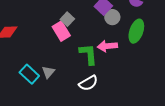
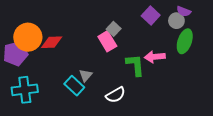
gray circle: (112, 17) -> (176, 21), moved
gray triangle: (48, 72) -> (86, 75), moved
white semicircle: (88, 83) -> (116, 95), moved

